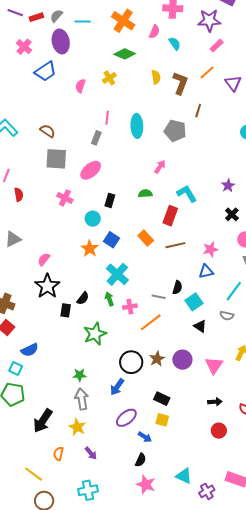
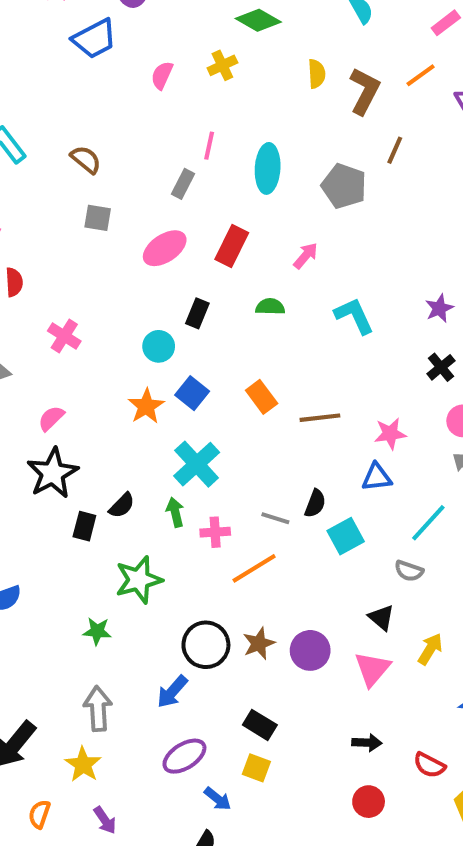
gray square: (56, 159) -> (98, 218), size x0.6
pink cross: (65, 198) -> (64, 336), moved
red rectangle: (170, 216) -> (232, 246), moved
black triangle: (200, 326) -> (381, 617), moved
green star: (80, 375) -> (97, 631), moved

